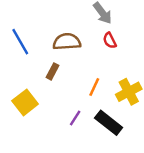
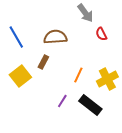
red semicircle: (110, 40) -> (101, 34), moved
yellow square: (25, 102) -> (20, 76), moved

